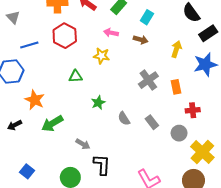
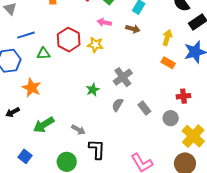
red hexagon: (65, 36) -> (69, 40), moved
green triangle: (76, 76) -> (43, 54), moved
gray cross: (148, 80) -> (123, 77), moved
orange rectangle: (176, 87) -> (168, 63), moved, turned -48
gray semicircle: (124, 119) -> (118, 105), turned 64
green arrow: (52, 123) -> (44, 125), moved

